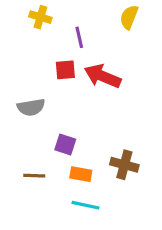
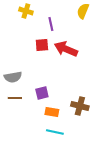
gray semicircle: (31, 107) -> (13, 77), moved
purple square: (65, 145) -> (42, 93), turned -32
brown line: (34, 176) -> (15, 98), moved

